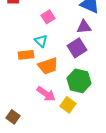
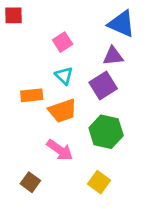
cyan triangle: (41, 41) -> (64, 76), moved
yellow square: (68, 105) -> (99, 182), moved
brown square: (13, 117) -> (30, 182), moved

